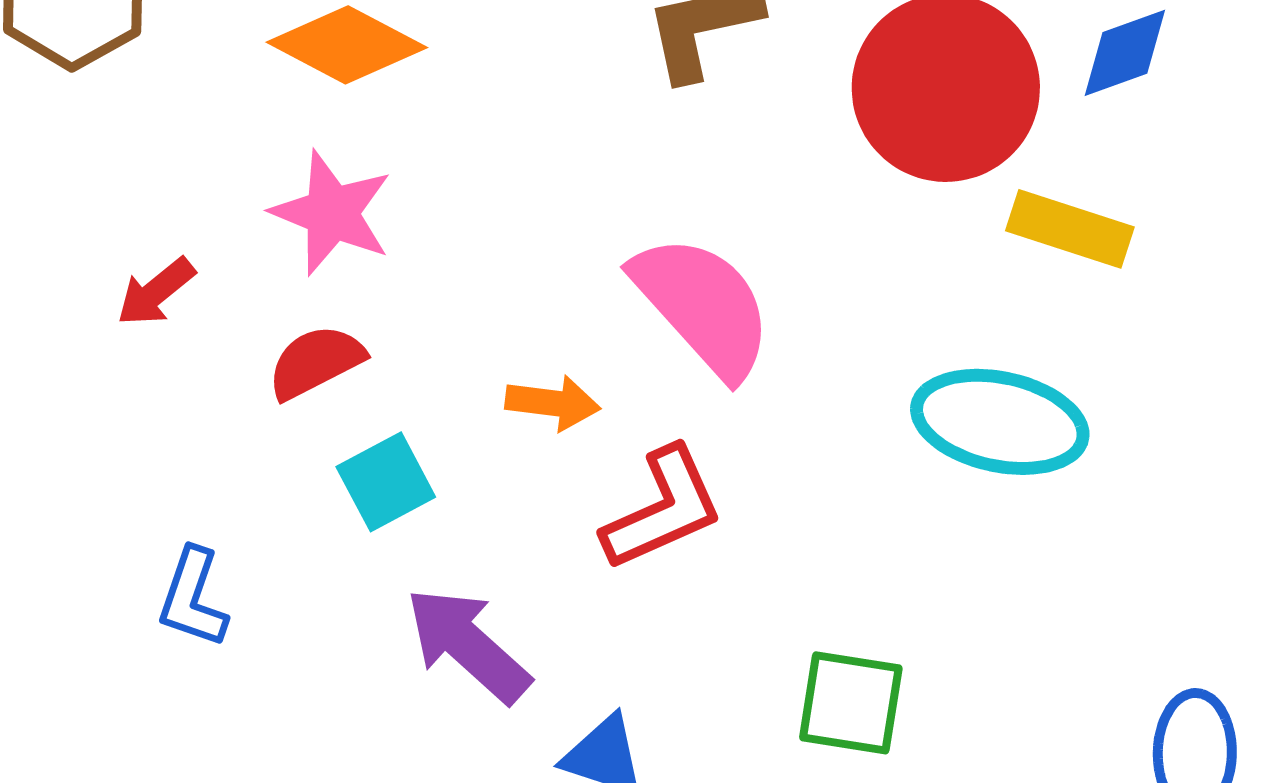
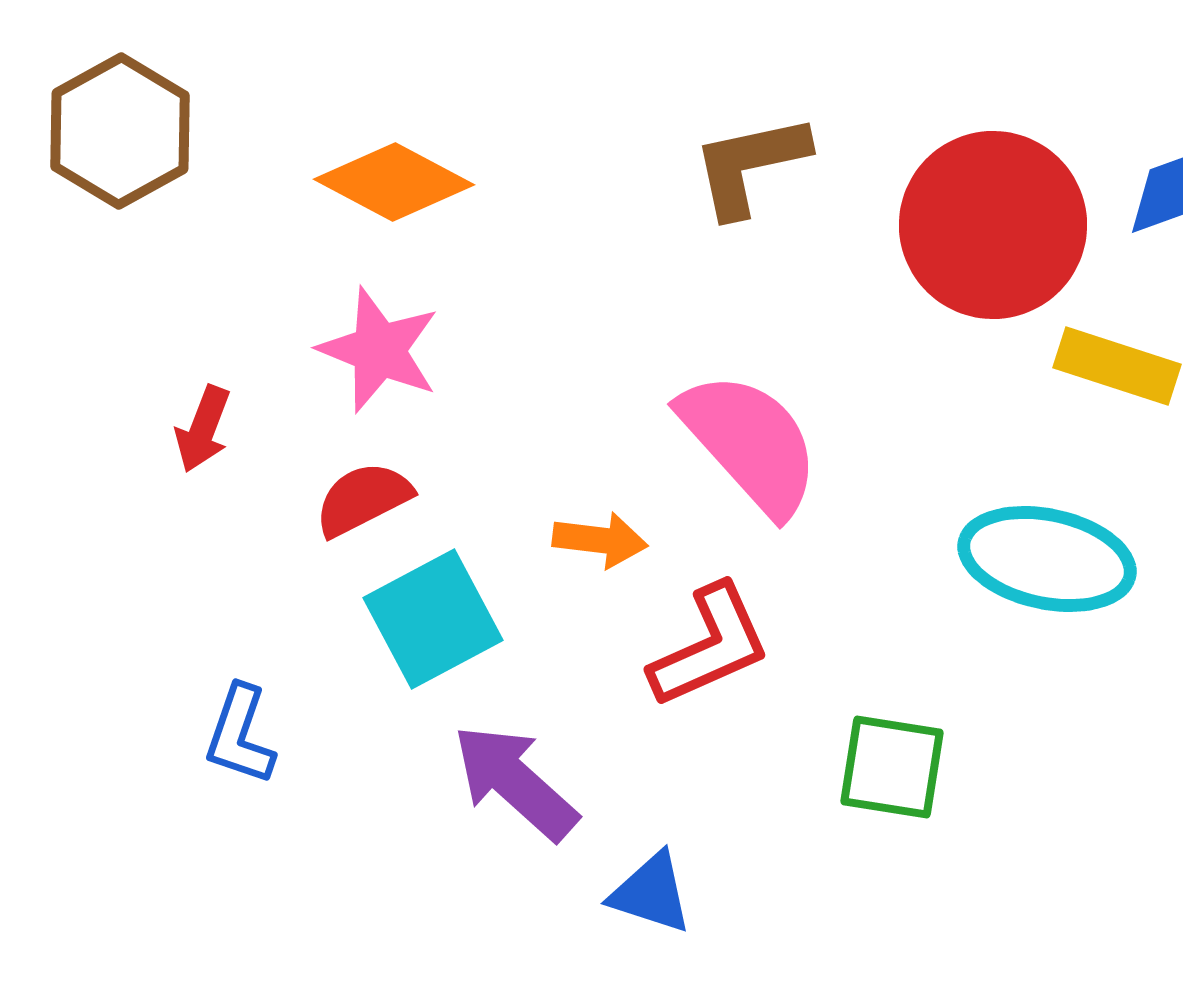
red arrow: (156, 292) -> (203, 429), turned -30
cyan square: (386, 482) -> (433, 619), size x1.4
green square: (851, 703) -> (892, 767), moved

